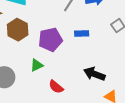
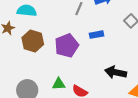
green triangle: (37, 65) -> (59, 84), moved, turned 32

